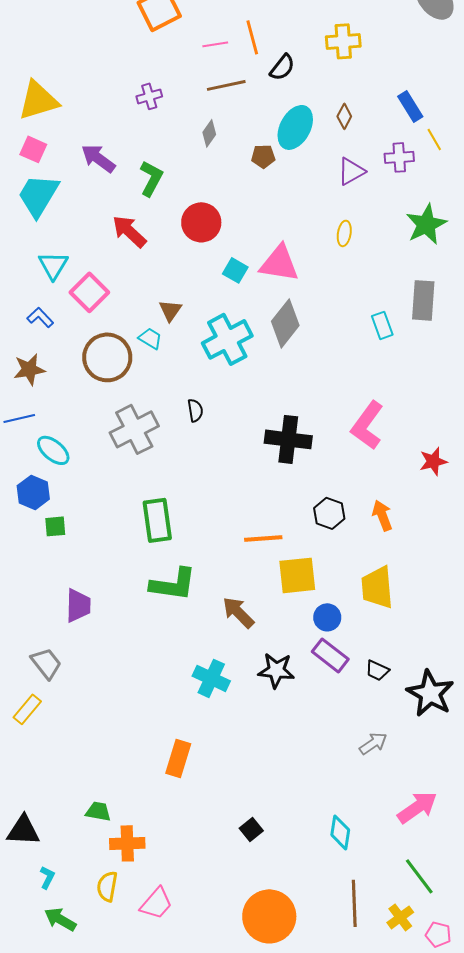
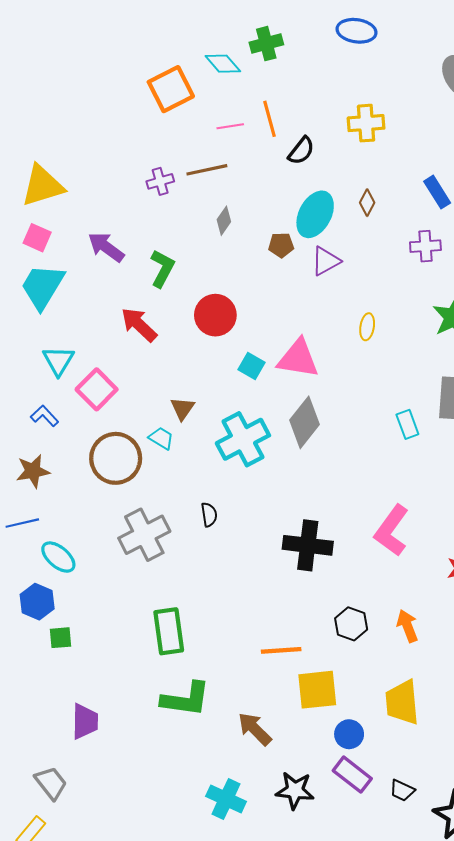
brown line: (226, 85) -> (207, 170), moved
purple triangle: (351, 171) -> (326, 261), moved

